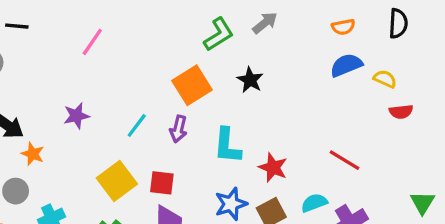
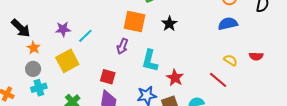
yellow semicircle: (385, 79) -> (230, 60), moved
orange square: (192, 85) -> (134, 22), turned 35
cyan line: (137, 125) -> (85, 36), moved
yellow square: (117, 181) -> (67, 61), moved
gray circle: (16, 191) -> (33, 69), moved

